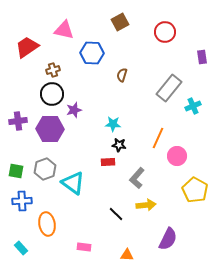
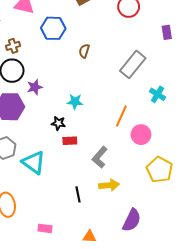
cyan cross: (193, 106) -> (157, 94), moved, turned -35
black star: (119, 145) -> (58, 123), moved
black line: (116, 214) -> (78, 194), turned 35

